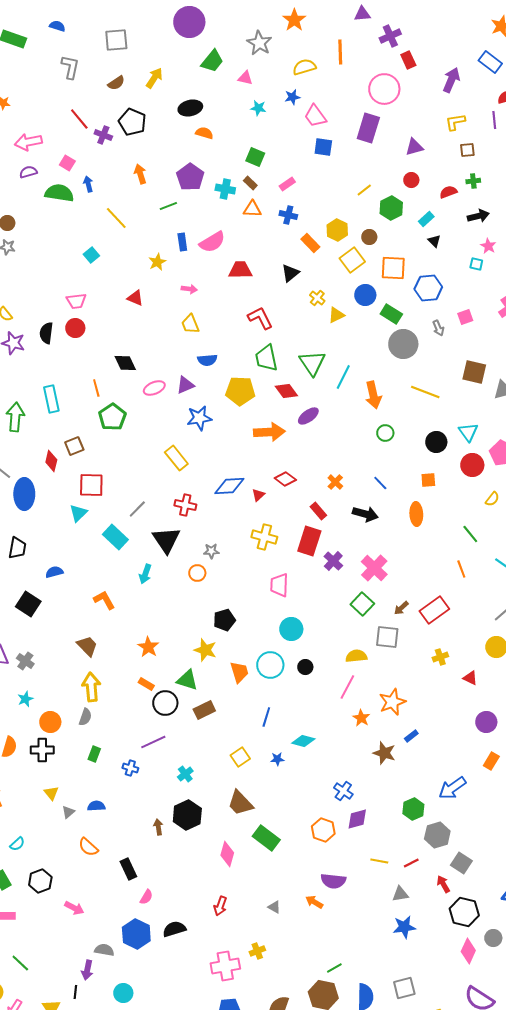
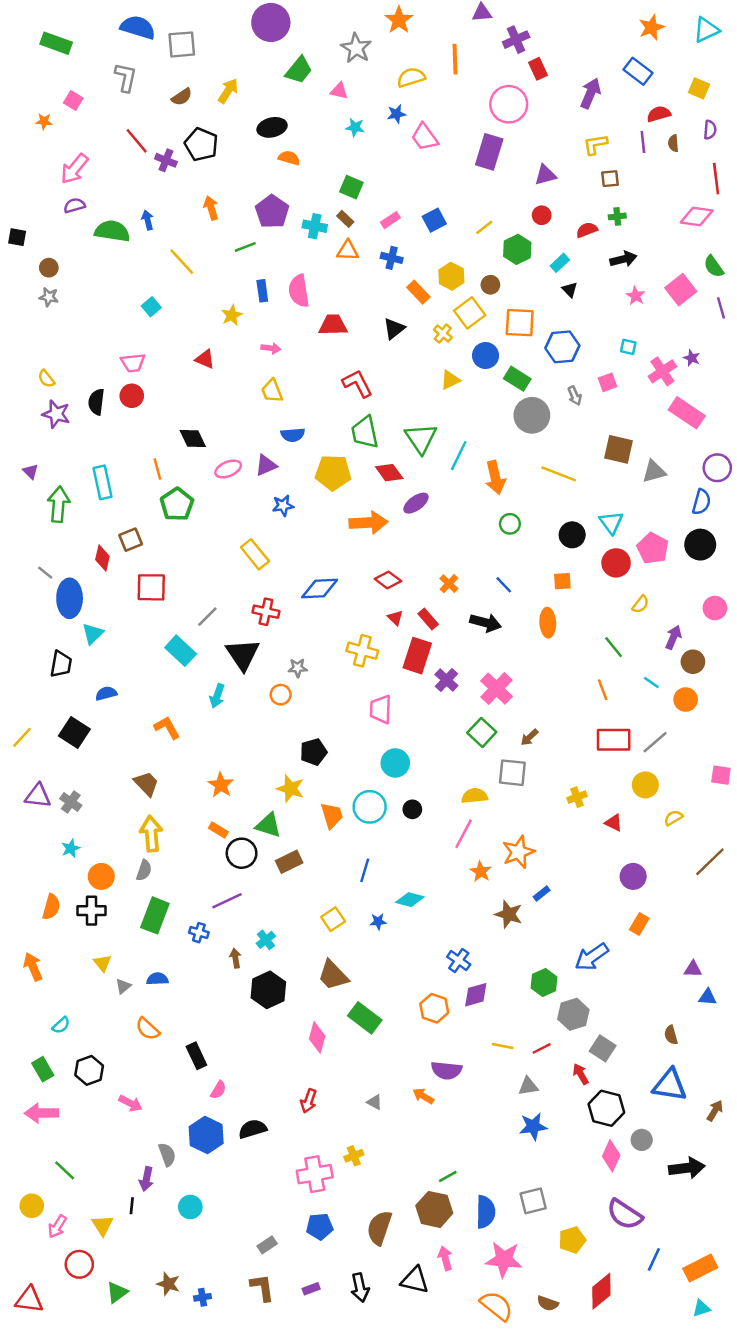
blue semicircle: (57, 26) -> (138, 27), moved, size x1.8
pink arrow: (28, 142) -> (74, 169), turned -40
blue square: (323, 147) -> (434, 220), moved, turned -36
pink square: (67, 163) -> (73, 101), moved
pink semicircle: (212, 242) -> (299, 291), turned 112
cyan square: (476, 264) -> (628, 347), moved
yellow cross: (317, 298) -> (443, 334), moved
blue star: (199, 418) -> (283, 506), size x0.7
red triangle: (258, 495) -> (395, 618), moved, turned -32
cyan triangle: (78, 513) -> (93, 634), moved
red rectangle: (434, 610) -> (614, 740), moved, turned 36
green rectangle: (94, 754) -> (155, 915), size x1.8
brown arrow: (158, 827) -> (235, 958), moved
gray semicircle: (104, 950) -> (167, 1155), turned 60

